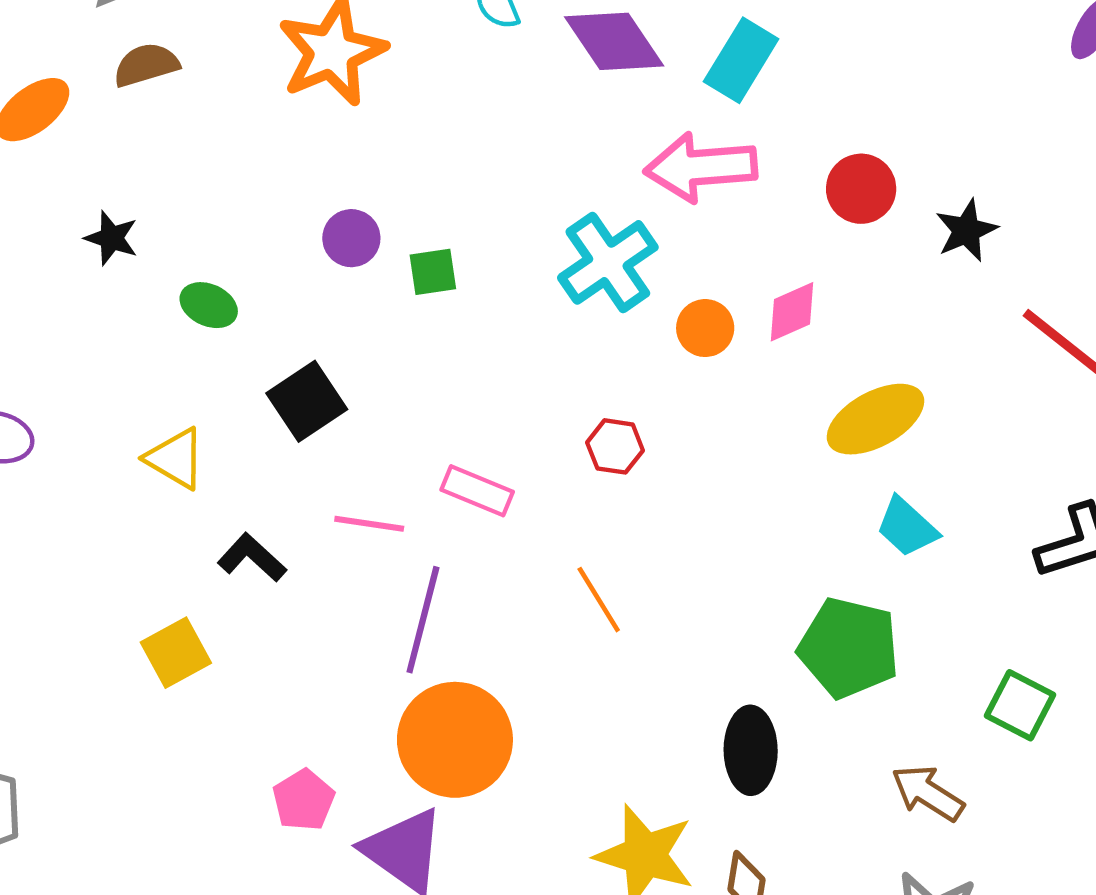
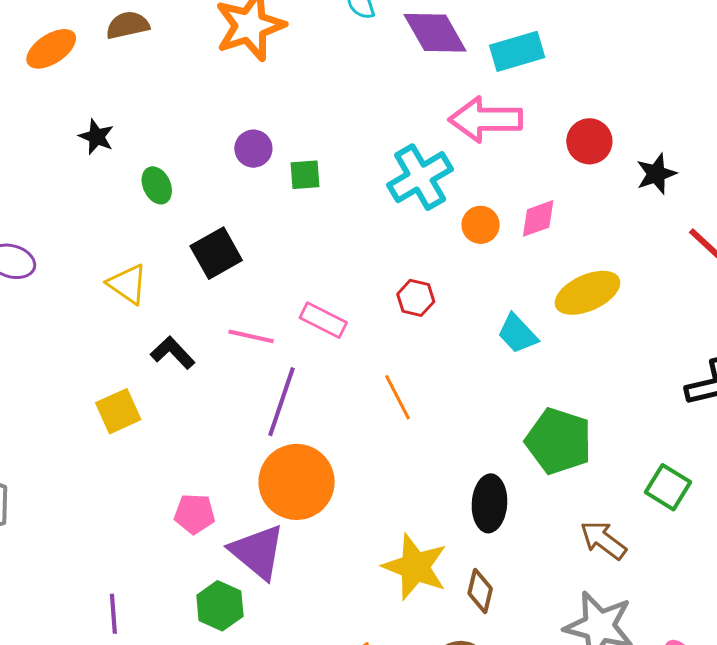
cyan rectangle: (741, 60) -> (517, 51), turned 38
green ellipse: (209, 305) -> (157, 185), turned 36
cyan trapezoid: (907, 527) -> (517, 334), moved
pink pentagon: (304, 800) -> (195, 514), turned 30

